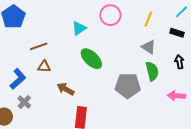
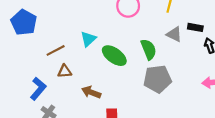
cyan triangle: (79, 28) -> (88, 39), moved
black rectangle: (177, 33) -> (195, 27), moved
green semicircle: (152, 71) -> (149, 49), moved

